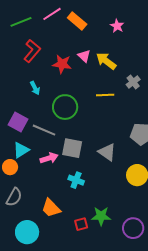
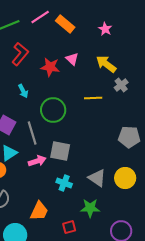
yellow arrow: (106, 61) -> (106, 64), moved
gray line: (44, 130) -> (32, 133), turned 50
gray triangle: (107, 152) -> (97, 178), moved
orange trapezoid: (51, 208) -> (39, 211), turned -110
green star: (101, 216) -> (90, 208), moved

